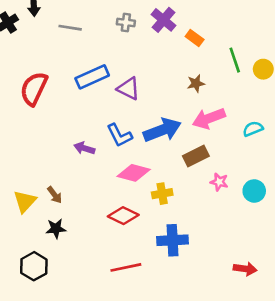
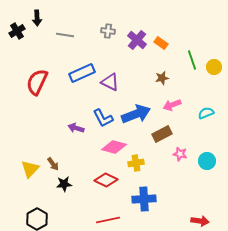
purple cross: (163, 20) -> (137, 40), moved
pink arrow: (209, 118) -> (172, 105), size x0.7
black star: (56, 229) -> (64, 184), moved

